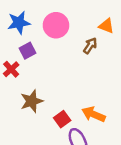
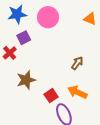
brown arrow: (90, 46) -> (77, 63), moved

